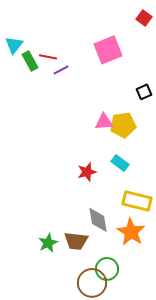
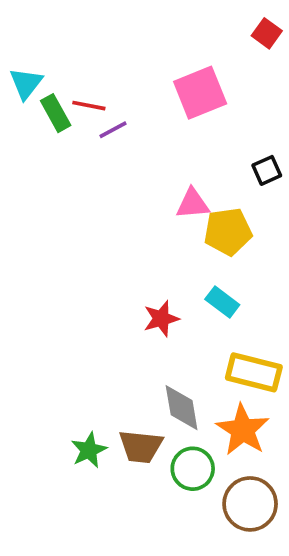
pink triangle: (104, 122) -> (193, 204), moved
green circle: (107, 269) -> (193, 469), moved
brown circle: (92, 283) -> (250, 504), moved

